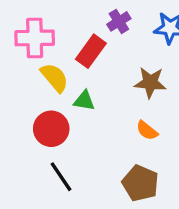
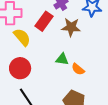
brown star: (150, 83) -> (71, 27), moved
green triangle: (84, 101) -> (62, 59), moved

